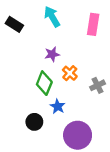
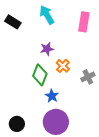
black circle: (34, 122) -> (17, 124), moved
purple circle: (78, 135) -> (56, 122), moved

